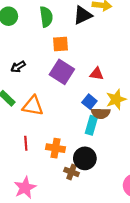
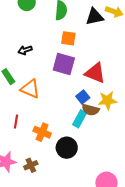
purple square: (62, 72) -> (64, 64), turned -30
red triangle: (97, 74) -> (95, 73), size x1.6
brown cross: (71, 172) -> (31, 165), moved, turned 32

